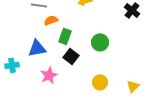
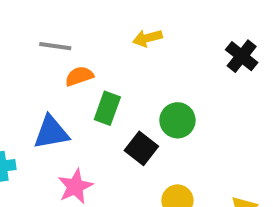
black square: (71, 56) -> (141, 148), moved

